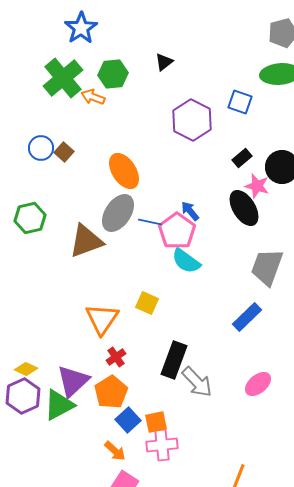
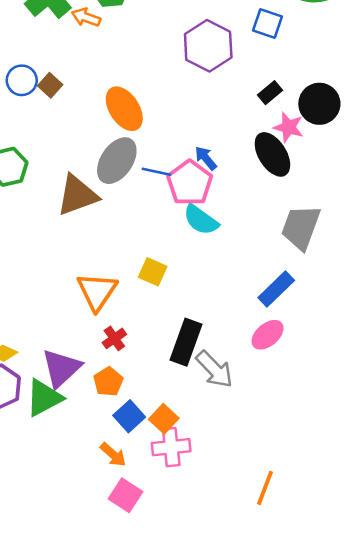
pink ellipse: (258, 384) -> (268, 335), moved
orange pentagon: (111, 392) -> (108, 382), size x0.7
orange square: (156, 422) -> (164, 419), turned -35

